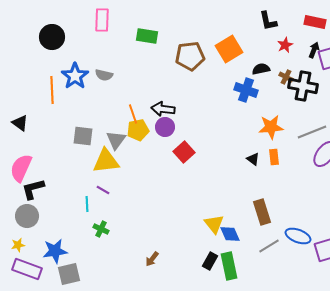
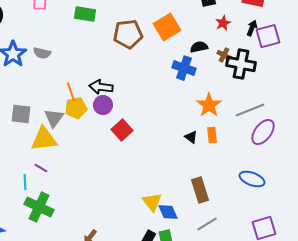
orange star: (271, 127) -> (209, 105), turned -30
green cross: (101, 229) -> (39, 207), size x1.8
blue ellipse: (298, 236) -> (252, 179), moved

